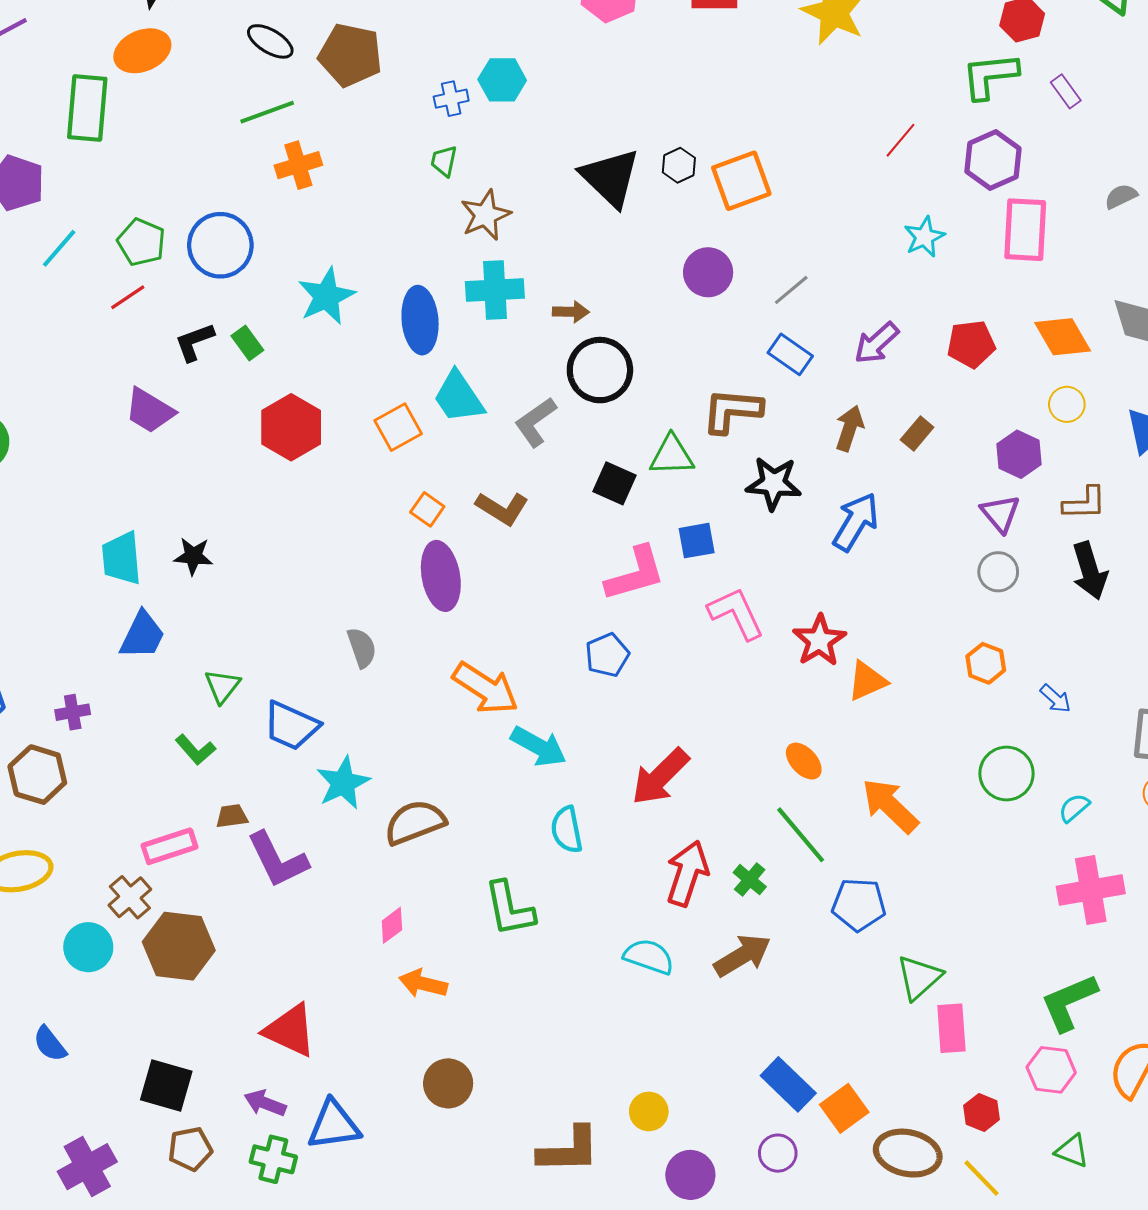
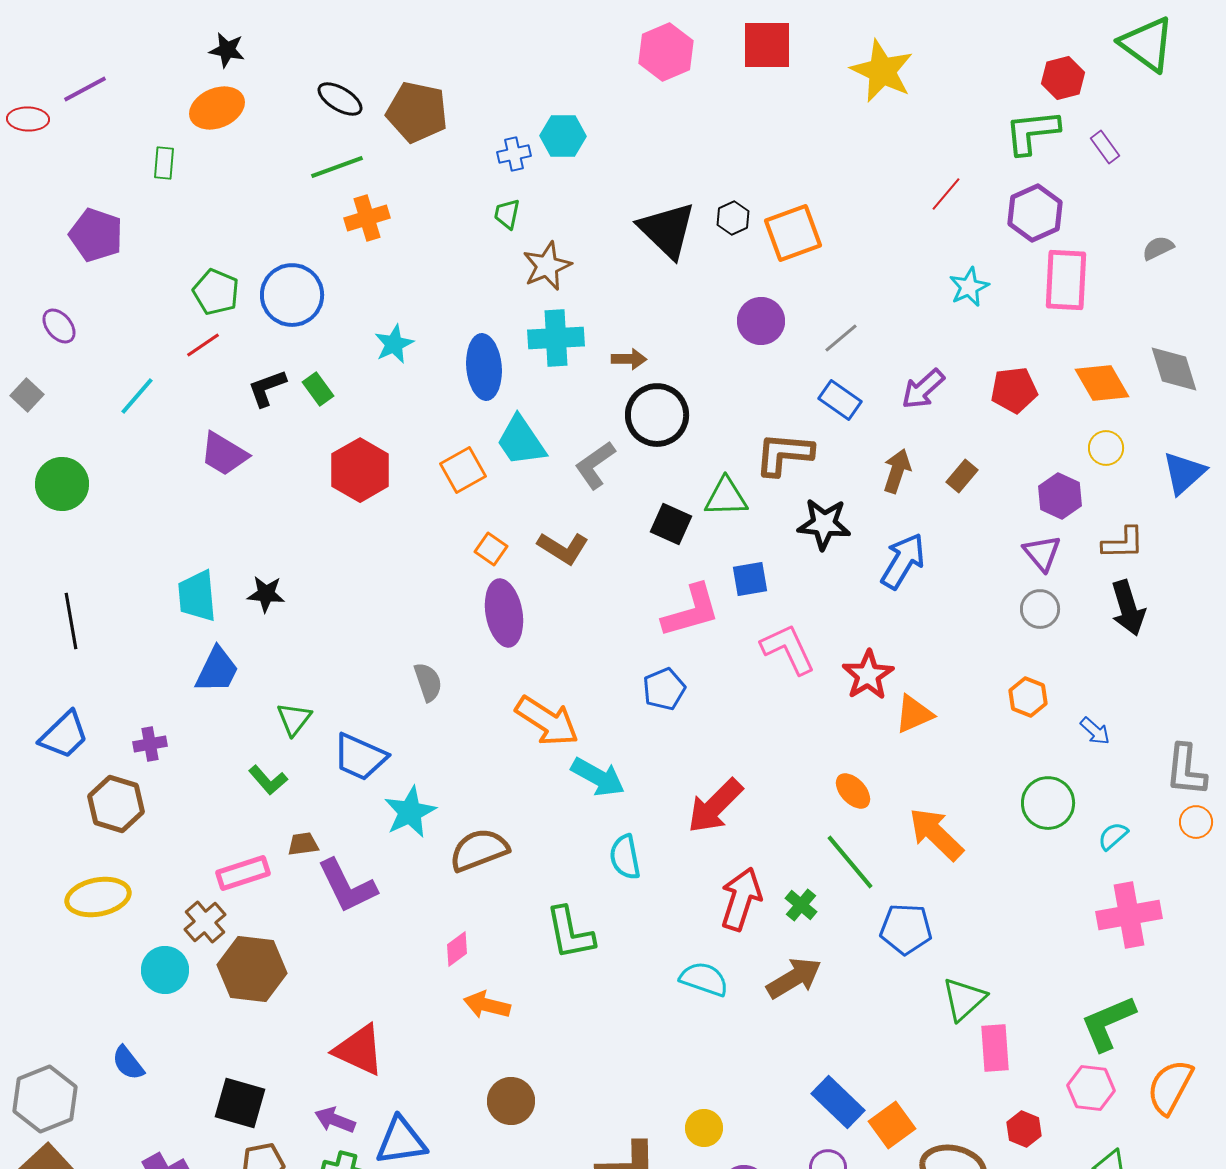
green rectangle: (87, 108) -> (164, 163), size x0.5
cyan line: (59, 248) -> (137, 396), moved
cyan star: (326, 296) -> (394, 344), size x0.7

